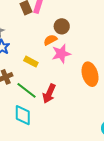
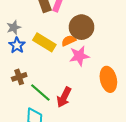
brown circle: (62, 26) -> (82, 27), size x1.5
yellow rectangle: (31, 62) -> (44, 42), moved, size x1.5

